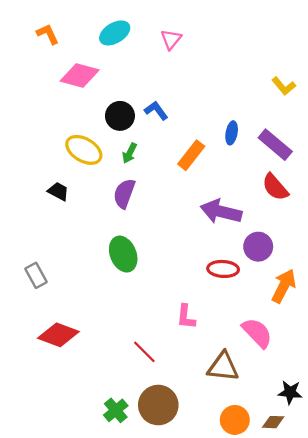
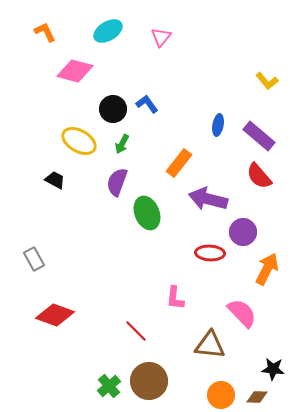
orange rectangle: (191, 155) -> (179, 163), moved
green ellipse: (123, 254) -> (147, 213), moved

